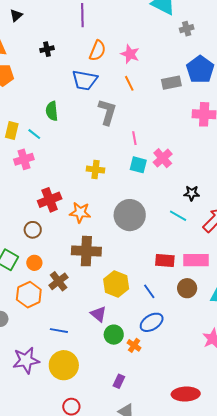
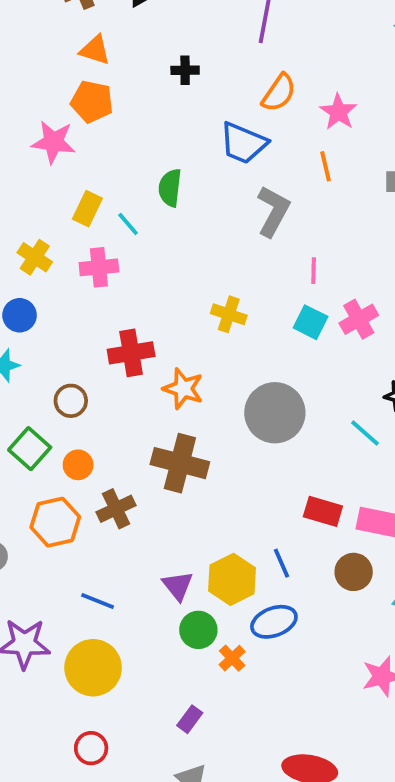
brown circle: (33, 230) -> (71, 401), moved
yellow hexagon: (116, 284) -> (232, 579), moved

